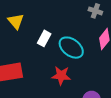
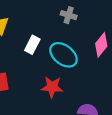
gray cross: (95, 11) -> (69, 15), moved

